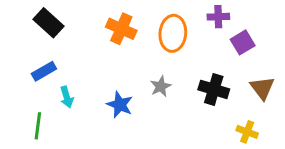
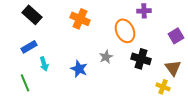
orange ellipse: (173, 33) -> (125, 31), moved, turned -30
purple square: (243, 42) -> (176, 36), moved
brown triangle: (262, 88) -> (173, 68), moved
green line: (38, 126) -> (25, 83), turned -30

